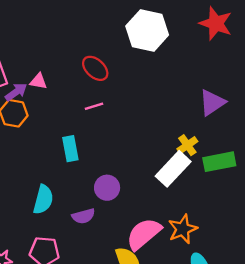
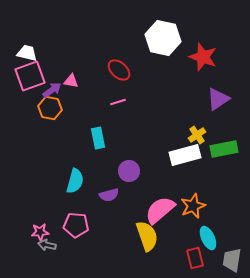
red star: (216, 23) -> (203, 57), moved
white rectangle: (173, 169) -> (185, 155), turned 32

